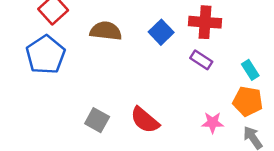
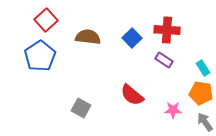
red semicircle: (145, 120) -> (132, 95), moved

